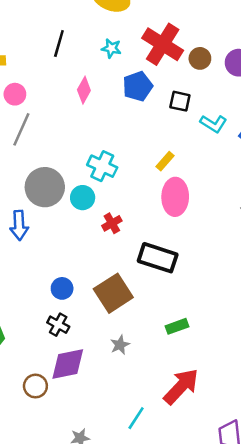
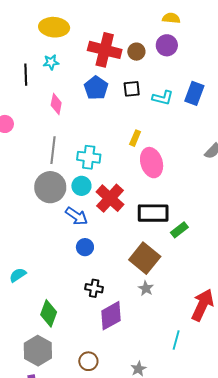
cyan star: (111, 48) -> (51, 62), moved
gray line: (21, 129) -> (53, 150), moved
red cross: (112, 223) -> (110, 198), size x1.8
blue arrow: (19, 225) -> (77, 216), moved, turned -35
blue circle: (62, 288) -> (85, 247), moved
brown square: (113, 293) -> (145, 258), moved
green rectangle: (177, 326) -> (179, 230), moved
brown circle: (35, 386) -> (88, 361), moved

